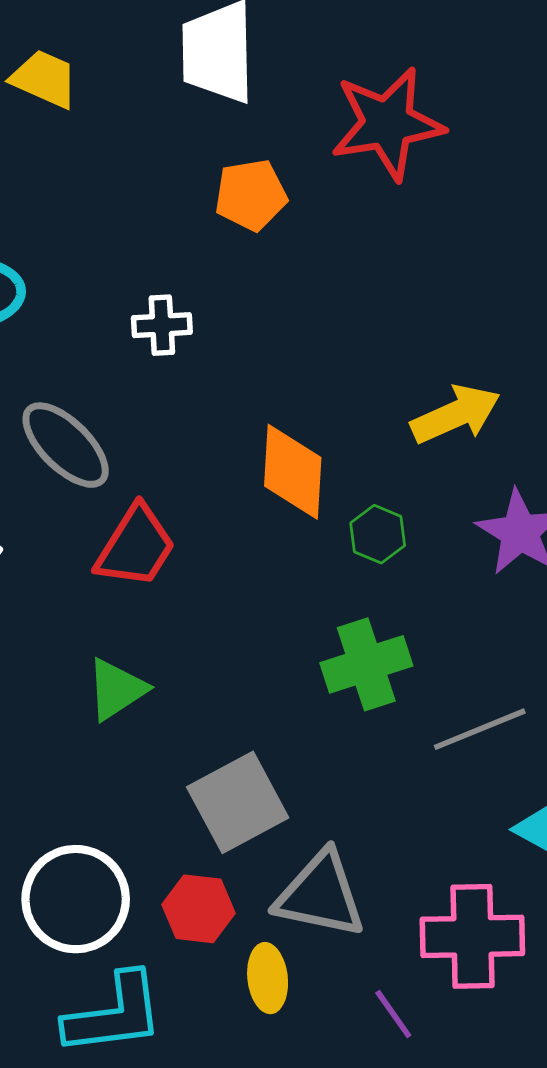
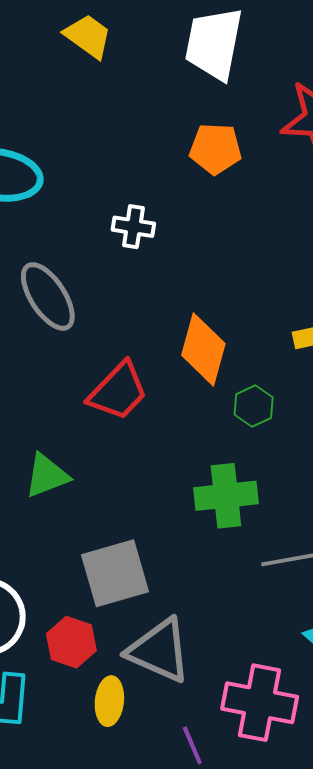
red trapezoid: (136, 547) -> (118, 391), moved

